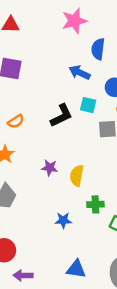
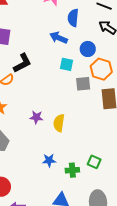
black L-shape: (61, 116) -> (22, 63), moved
green cross: (95, 204) -> (72, 170), moved

